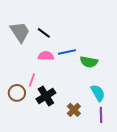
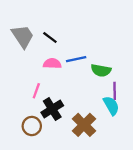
brown circle: (17, 93) -> (32, 126), moved
brown cross: (74, 110) -> (84, 125), size x1.5
purple line: (101, 115) -> (115, 91), moved

